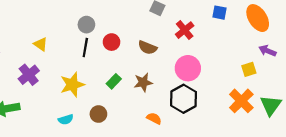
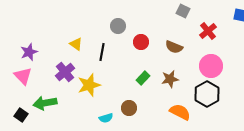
black line: (85, 47) -> (102, 52), moved
yellow star: (72, 85) -> (89, 85), moved
orange semicircle: (154, 118) -> (180, 112), size x1.5
cyan semicircle: (66, 119) -> (106, 118), moved

